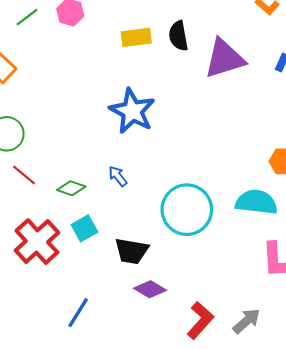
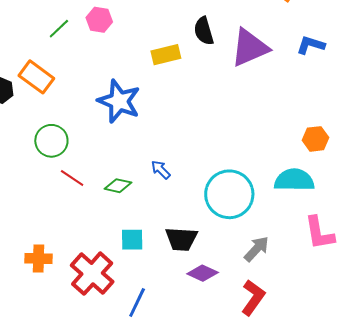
yellow rectangle: (136, 37) -> (166, 55), moved
blue star: (132, 111) -> (119, 101), moved
cyan square: (84, 228) -> (132, 240), moved, turned 35
red cross: (37, 242) -> (92, 274), moved
gray arrow: (247, 321) -> (257, 249), moved

